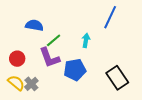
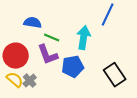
green line: (54, 40) -> (52, 38), turned 63
cyan arrow: (86, 40) -> (84, 38), size x1.6
red circle: (17, 59) -> (16, 56), size x1.6

